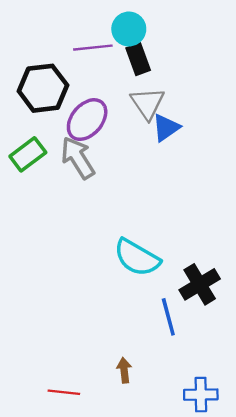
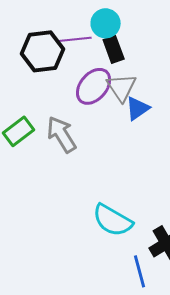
black hexagon: (43, 88) -> (43, 51), moved
purple ellipse: (87, 120) -> (94, 86), moved

